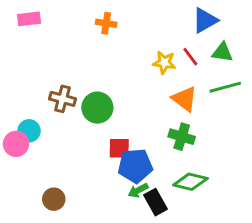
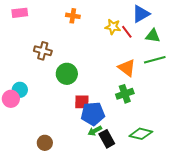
red line: (190, 57) -> (127, 32), moved
yellow star: (164, 63) -> (113, 27), moved
brown cross: (62, 99) -> (43, 51), moved
green cross: (182, 137) -> (125, 94), turned -36
green diamond: (190, 182) -> (141, 134), moved
brown circle: (54, 199) -> (45, 143), moved

